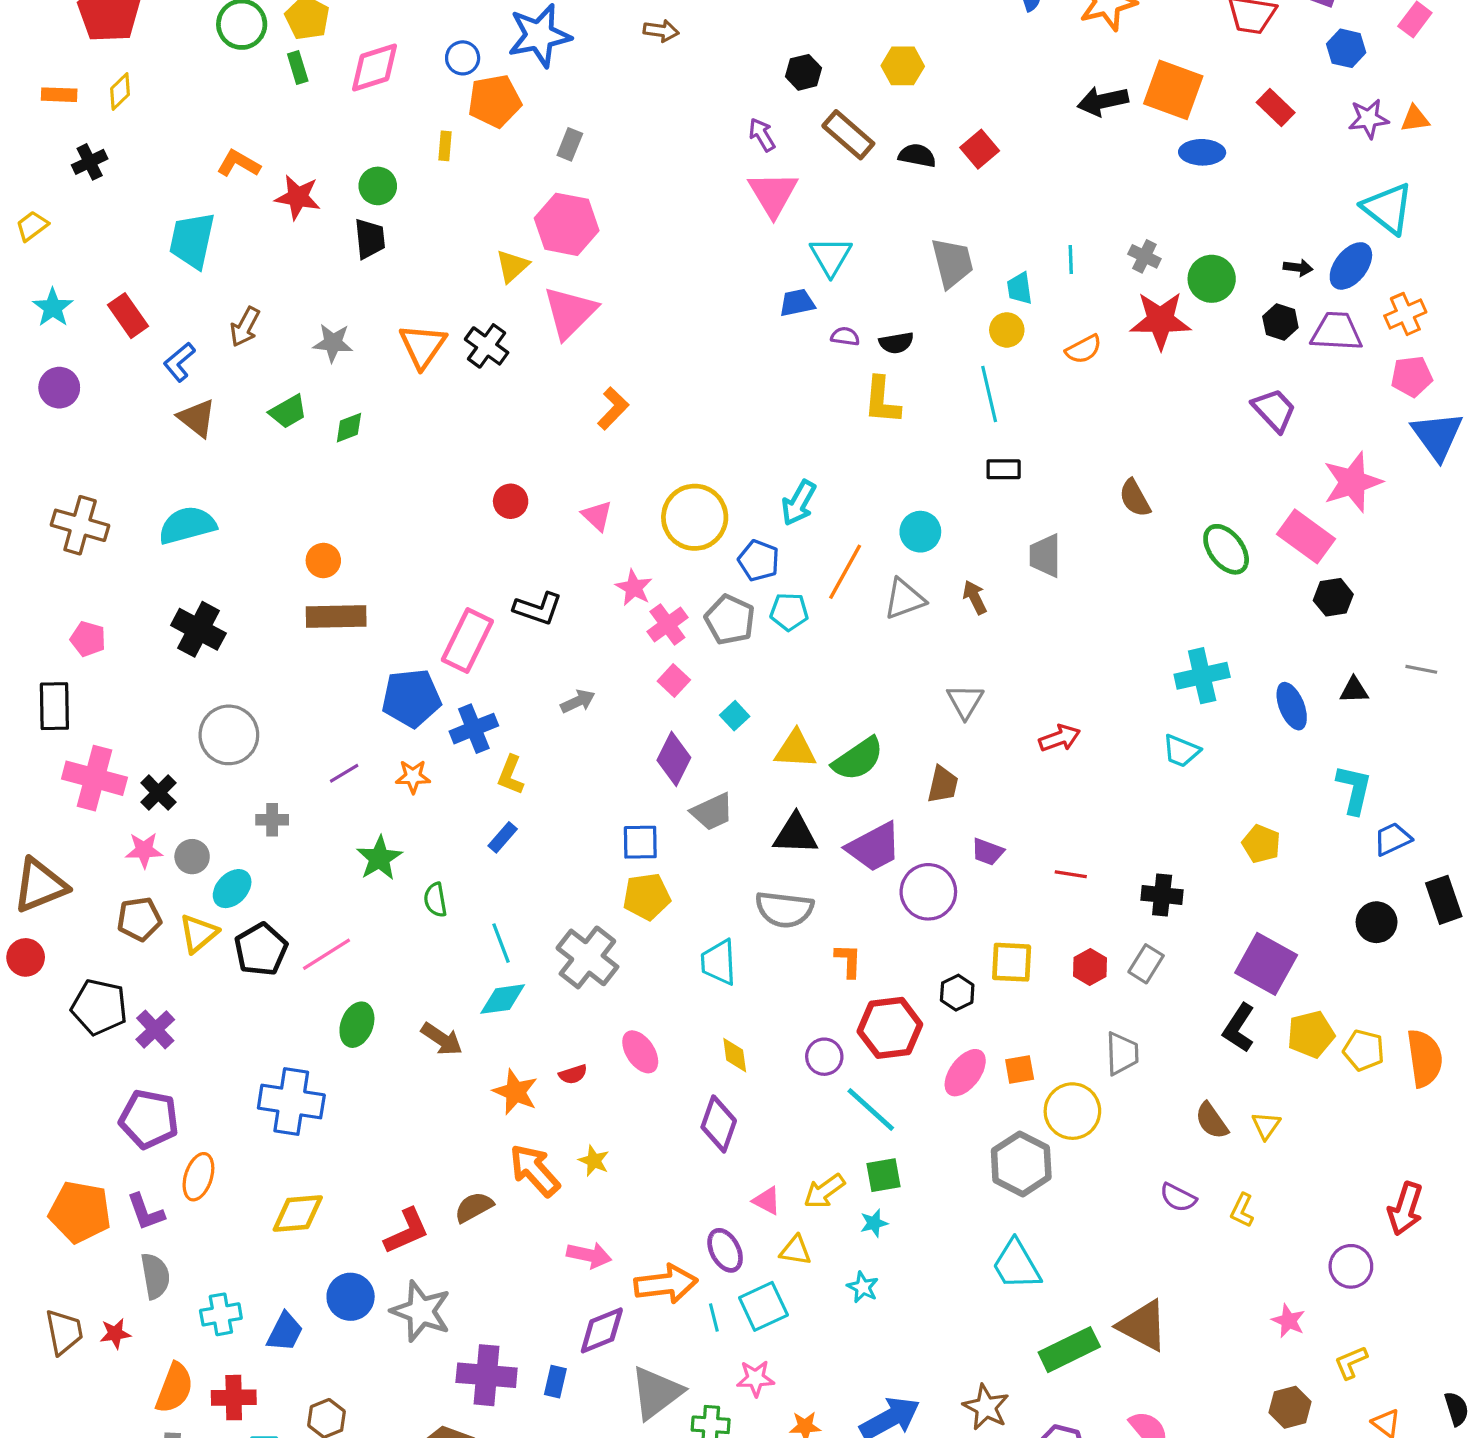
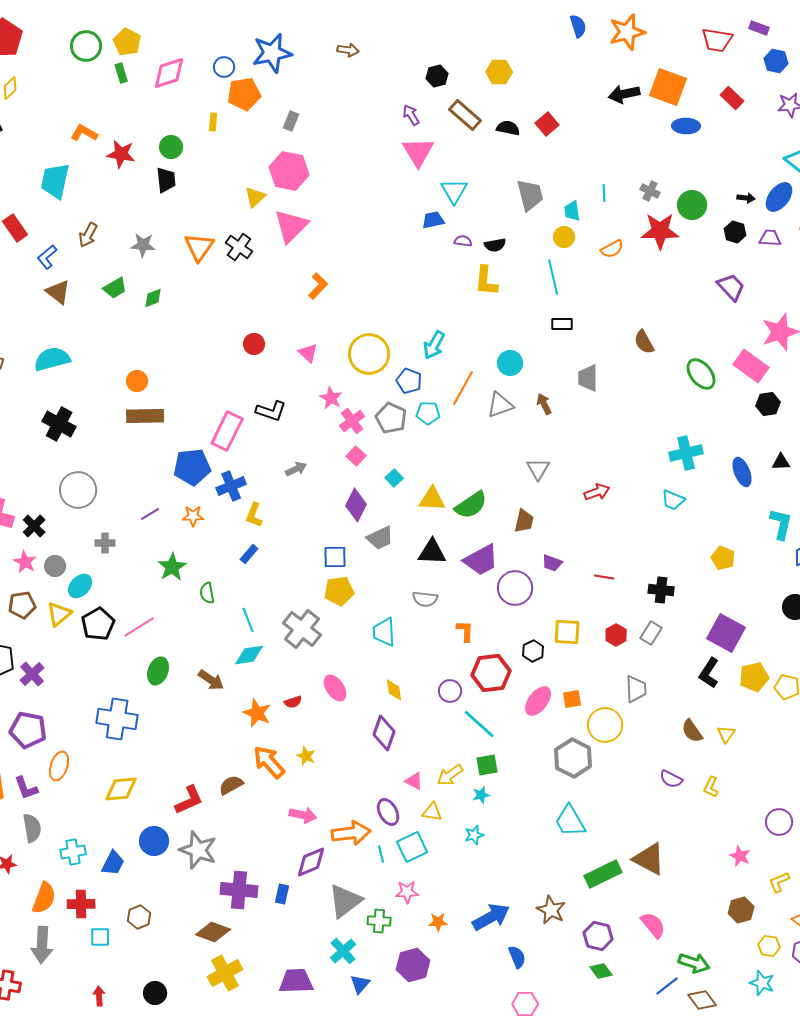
purple trapezoid: (1336, 332) -> (770, 238), size x0.7
pink star: (144, 850) -> (25, 562), turned 30
gray semicircle: (784, 909) -> (425, 599), size x0.7
cyan star: (863, 1287) -> (474, 835), turned 30

